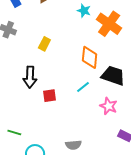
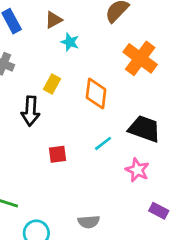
cyan star: (84, 11) -> (70, 42), moved
orange diamond: (90, 57) -> (96, 94), moved
black arrow: (30, 77) -> (30, 111), moved

